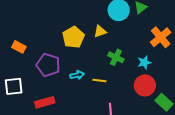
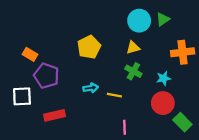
yellow triangle: (100, 31) -> (133, 48), moved
orange cross: (161, 37) -> (183, 52), turned 30
purple pentagon: (48, 65) -> (46, 76), moved

